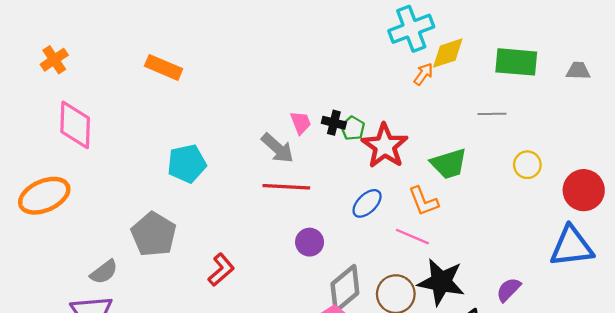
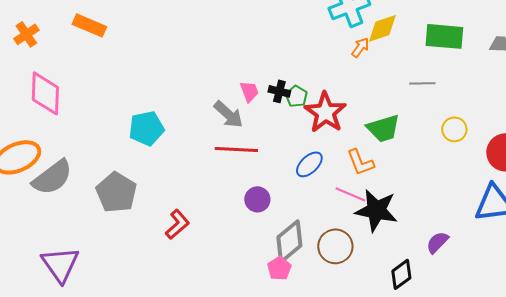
orange rectangle: (164, 67) -> (89, 25), moved
gray semicircle: (104, 272) -> (52, 177), moved, size x1.6
black star: (441, 282) -> (376, 210), moved

